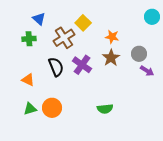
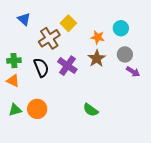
cyan circle: (152, 17) -> (121, 28), moved
green cross: (29, 39) -> (14, 61), moved
green semicircle: (105, 109) -> (91, 110), turned 42

